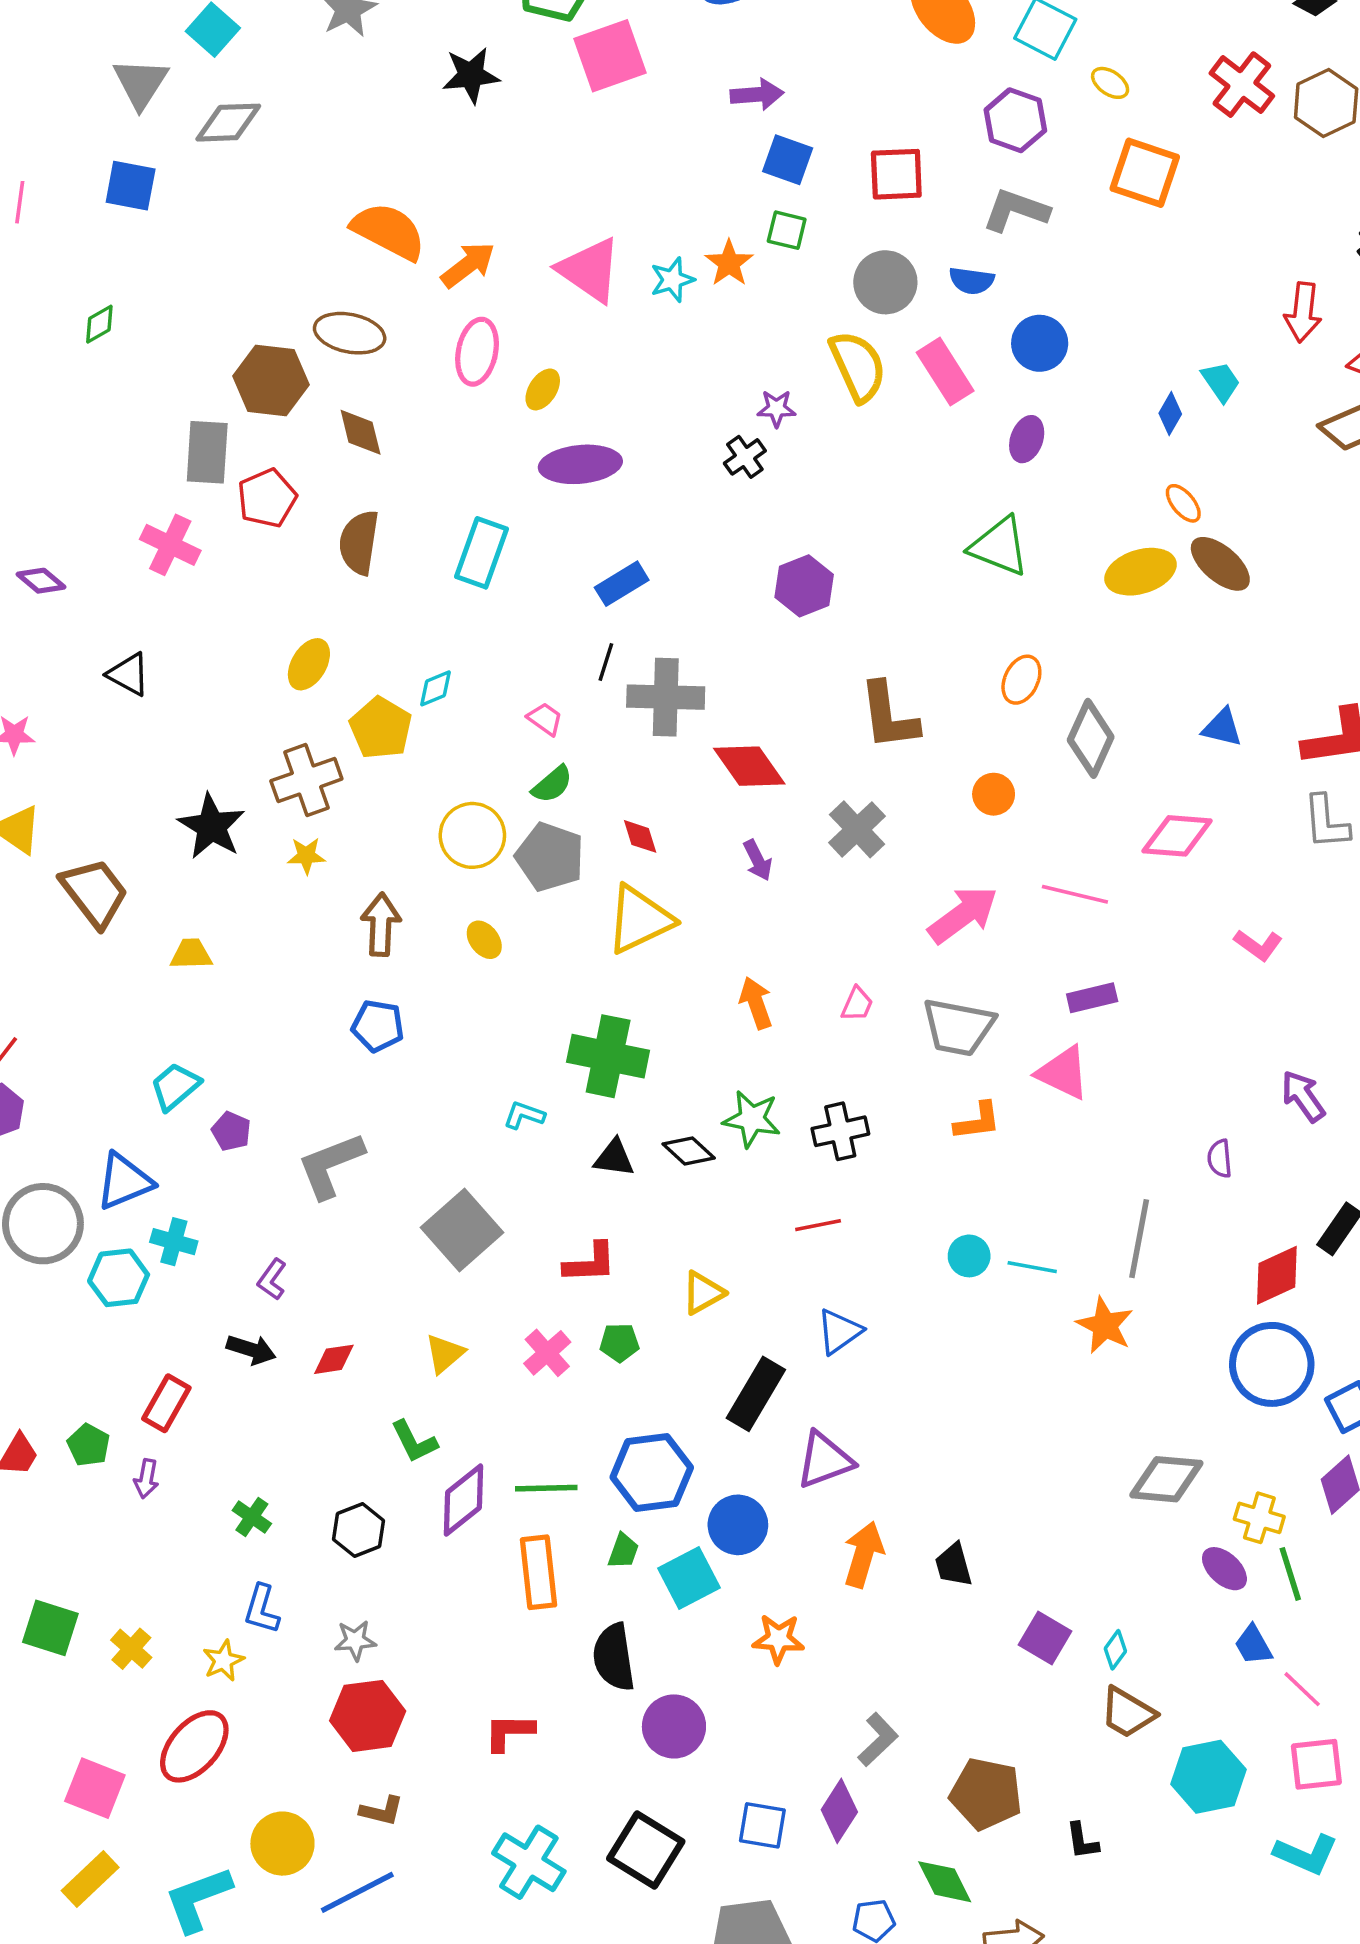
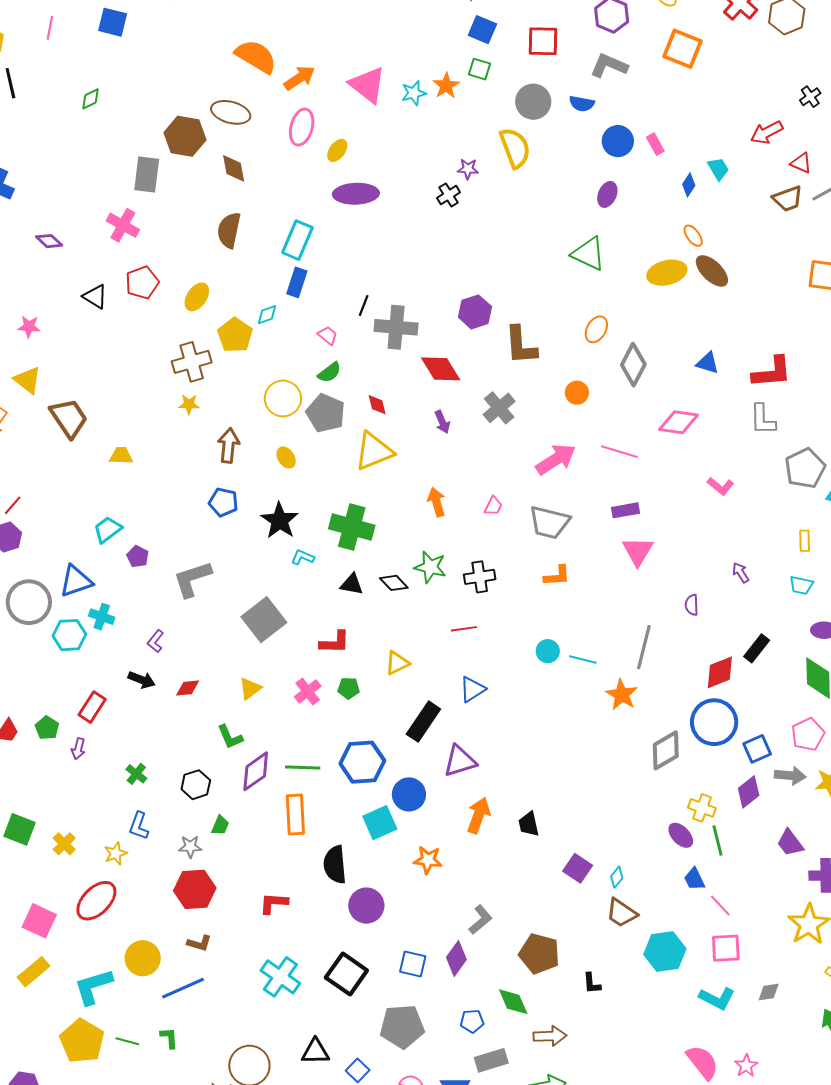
red arrow: (1303, 312) -> (767, 132), turned 52
pink rectangle: (945, 372) -> (655, 144), moved, size x0.6
red pentagon: (267, 498) -> (142, 283), moved
blue rectangle: (622, 584) -> (297, 282), moved, turned -44
purple hexagon: (804, 586) -> (475, 312), moved
black star: (211, 826) -> (280, 520), moved
pink triangle: (1063, 1073) -> (638, 551), moved, turned 32
purple arrow: (1303, 1096) -> (741, 573), size x0.7
gray diamond: (1166, 1479) -> (666, 750), moved, turned -39
green trapezoid: (623, 1551) -> (220, 825), moved

